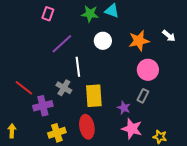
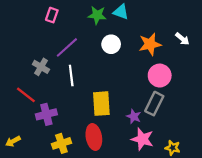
white line: (78, 67) -> (71, 76), moved
gray cross: (64, 88) -> (41, 67), moved
gray rectangle: (143, 96) -> (154, 104), size x1.5
yellow arrow: (12, 131) -> (13, 141), turned -120

